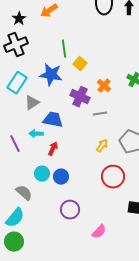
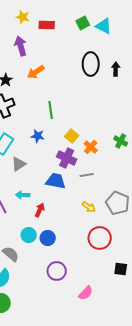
yellow square: (80, 64) -> (72, 136), moved
blue star: (51, 75) -> (38, 136), size x0.6
blue trapezoid: (53, 120) -> (56, 181), moved
yellow arrow: (102, 146) -> (89, 207), turned 88

